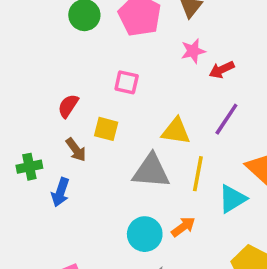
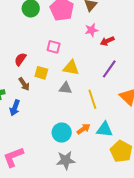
yellow triangle: (176, 131) -> (71, 68), moved
gray triangle: (151, 171) -> (65, 88), moved, size x0.6
yellow line: (198, 174) -> (92, 99), turned -30
cyan triangle: (232, 199) -> (105, 129), moved, turned 36

